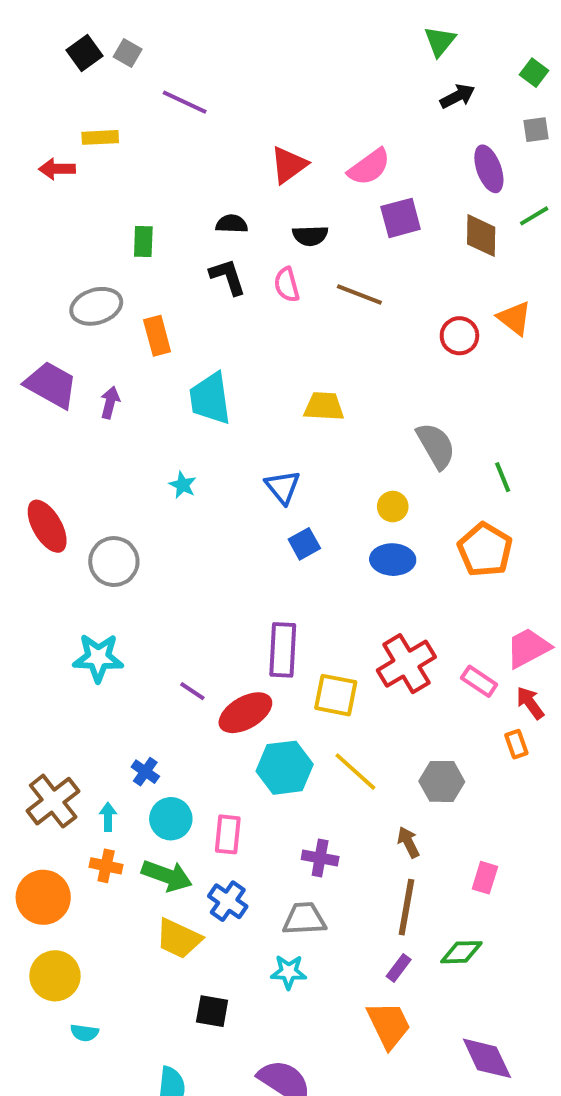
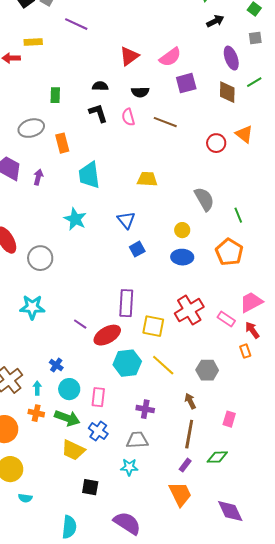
cyan star: (183, 485) -> (75, 219), size x1.6

